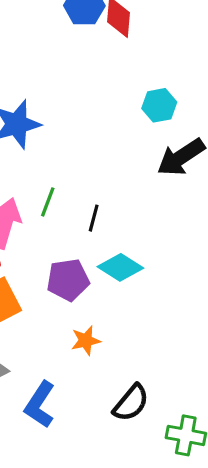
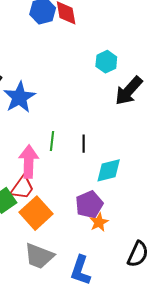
cyan diamond: (120, 267) -> (109, 170), turned -32
purple pentagon: (68, 280) -> (89, 204), moved

